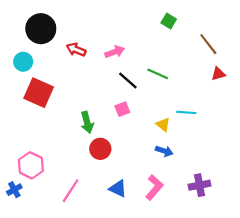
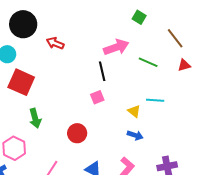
pink arrow: (115, 52) -> (116, 47), moved, size x1.4
green line: (158, 74) -> (148, 62), moved
black line: (128, 80) -> (102, 71), turned 36
green arrow: (87, 122) -> (35, 118), moved

